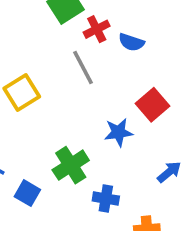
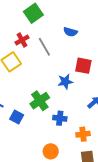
red cross: (97, 29) -> (22, 40), moved
red square: (153, 105) -> (83, 66), turned -36

